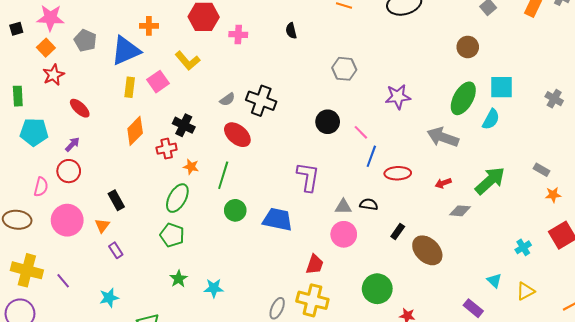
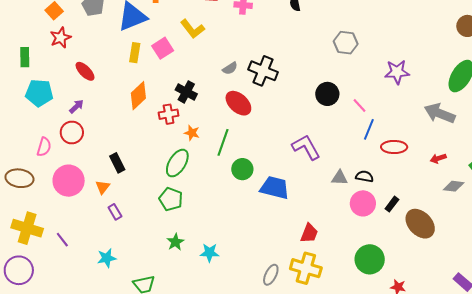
purple L-shape: (308, 177) -> (306, 147), turned -40
green circle: (235, 210) -> (242, 169), moved
pink circle: (344, 234) -> (363, 203), moved

